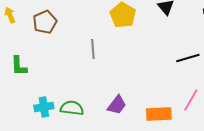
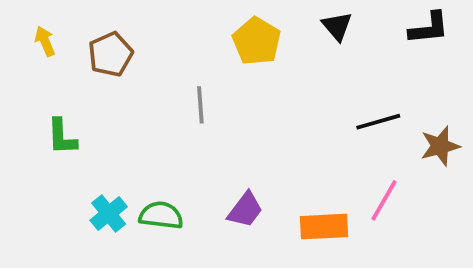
cyan cross: (44, 107) -> (109, 213), turned -30

